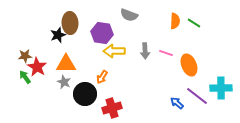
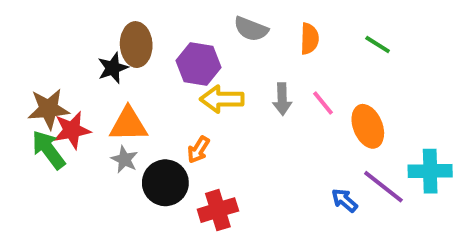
orange semicircle: (175, 21) -> (309, 39), moved
pink line: (166, 53) -> (323, 103), turned 32
brown star: (25, 56) -> (49, 109), size x1.5
red star: (37, 67) -> (72, 130), turned 30
green arrow: (25, 77) -> (49, 150), size x1.5

